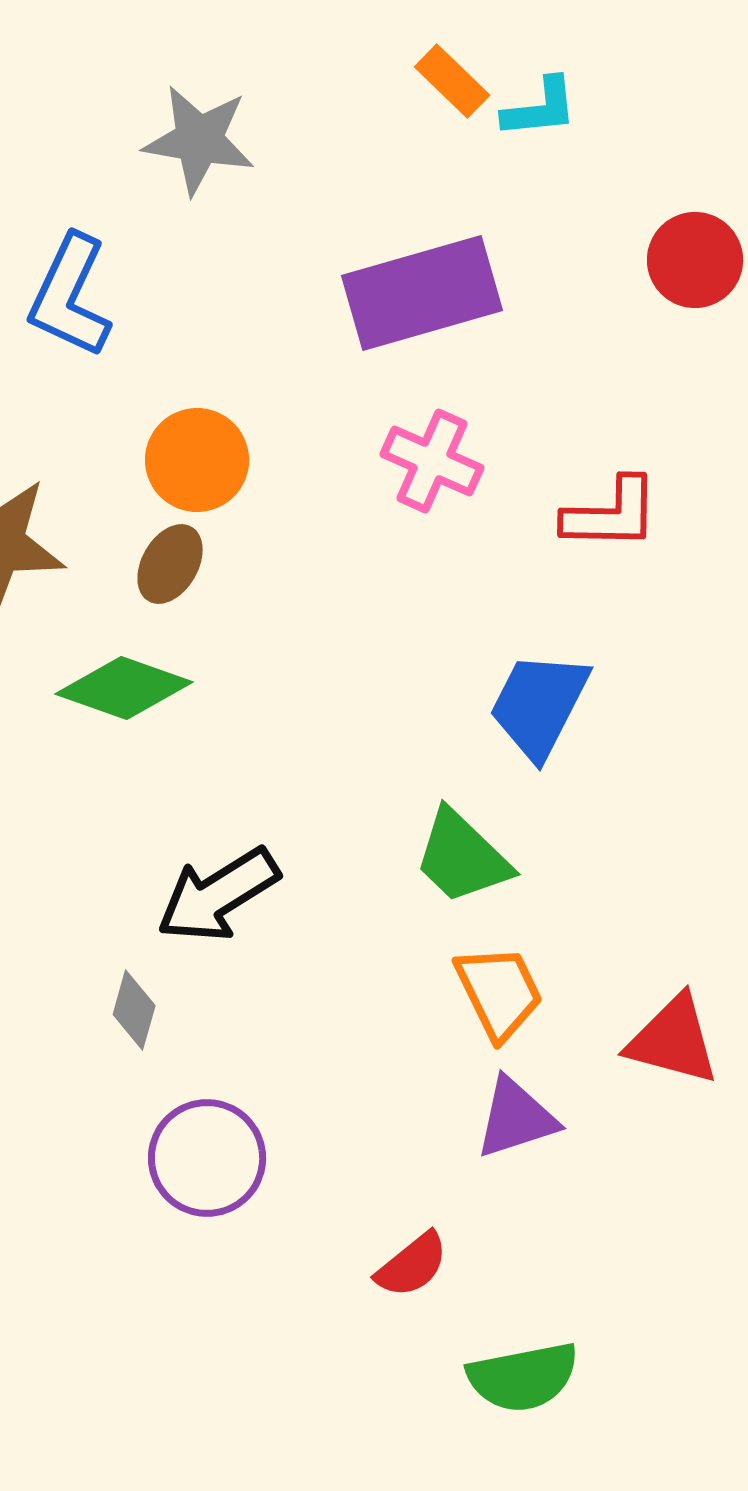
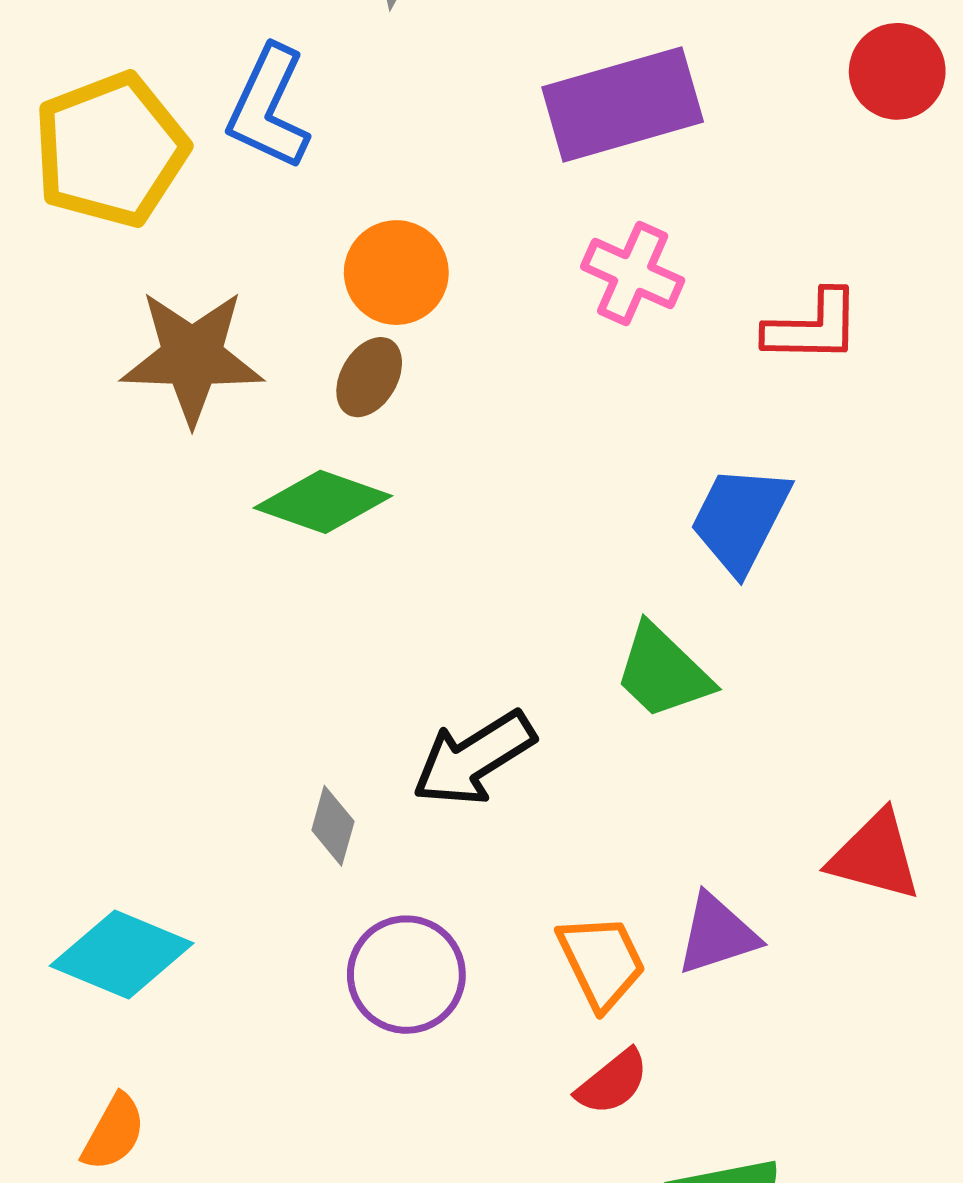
black arrow: (218, 895) -> (474, 758), moved
orange trapezoid: (499, 992) -> (601, 961), moved

